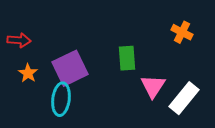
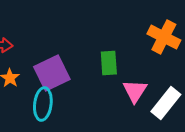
orange cross: (182, 32) -> (164, 37), size x1.5

